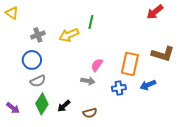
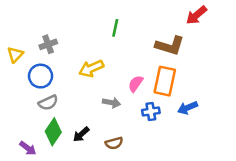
yellow triangle: (12, 13) -> (15, 54), moved, turned 40
yellow arrow: (69, 35) -> (91, 68), moved
brown L-shape: (163, 54) -> (170, 46), moved
pink semicircle: (97, 65) -> (136, 84), moved
purple arrow: (13, 108) -> (28, 148), moved

